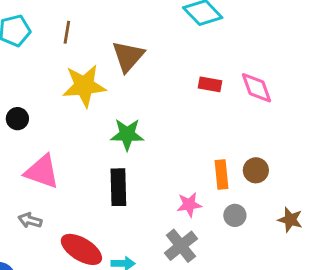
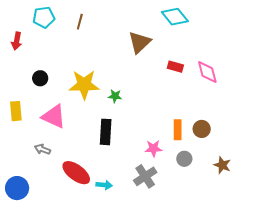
brown triangle: (128, 56) -> (140, 42), moved
yellow star: (84, 86) -> (84, 85), moved
green star: (127, 134) -> (115, 96), size x0.6

